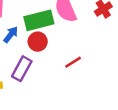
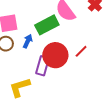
red circle: (38, 42) -> (55, 55), moved, size x1.6

